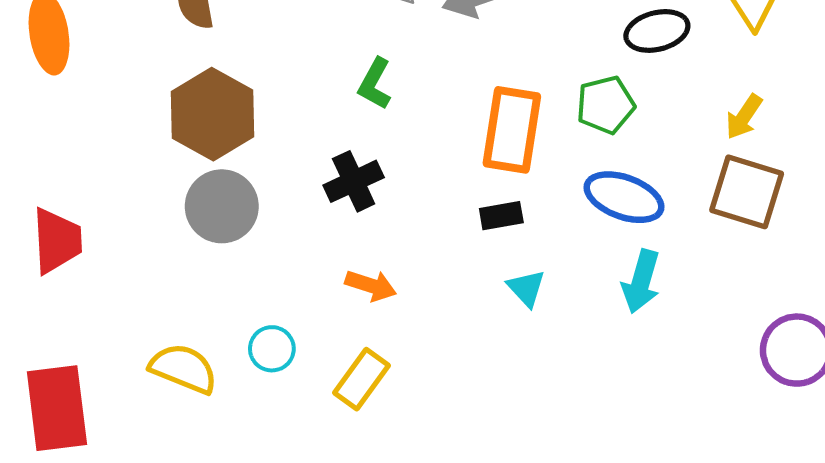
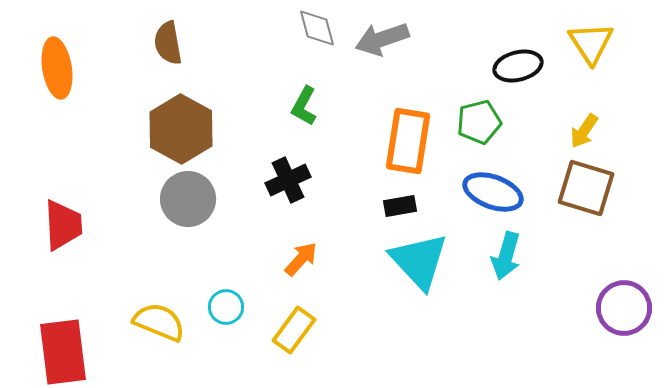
orange arrow: (371, 285) -> (301, 259), turned -66
cyan triangle: (526, 288) -> (419, 261), size x2.0

